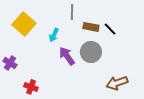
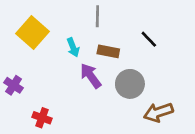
brown rectangle: (91, 27) -> (108, 51), moved
cyan arrow: (54, 35) -> (73, 47), turned -48
gray circle: (91, 52) -> (130, 84), moved

